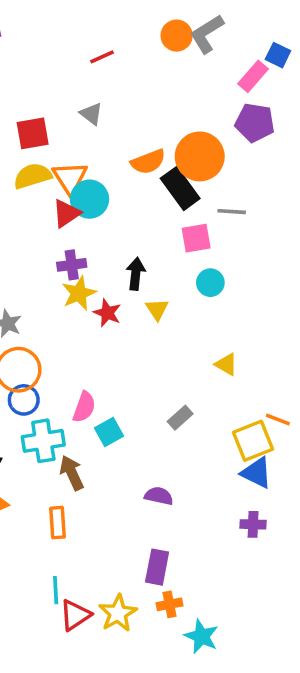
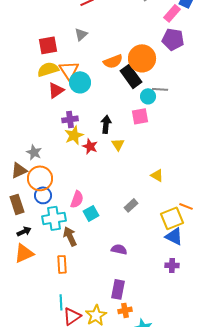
gray triangle: (91, 114) -> (81, 34), turned 40
red triangle: (66, 213) -> (56, 90), moved
pink square: (196, 238) -> (140, 116), moved
cyan circle: (210, 283) -> (148, 96), moved

